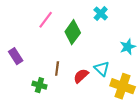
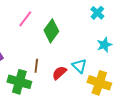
cyan cross: (101, 13) -> (97, 13), moved
green cross: (39, 85) -> (19, 82), size x1.6

